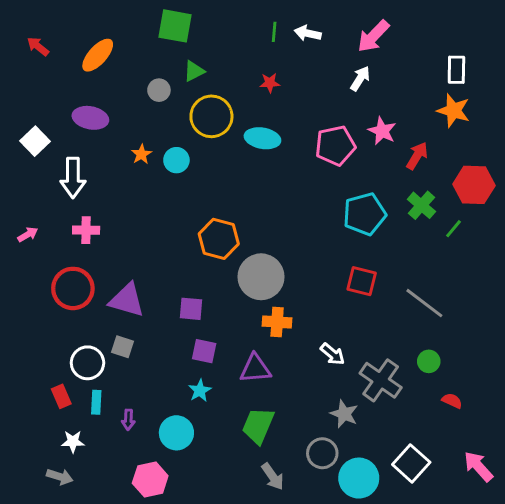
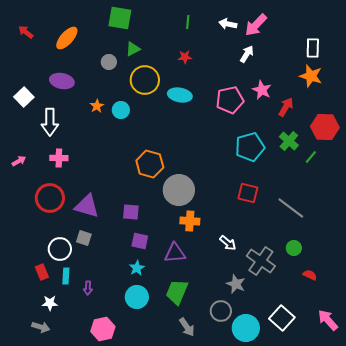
white arrow: (308, 33) -> (228, 24), moved
cyan circle: (176, 433) -> (137, 297), moved

